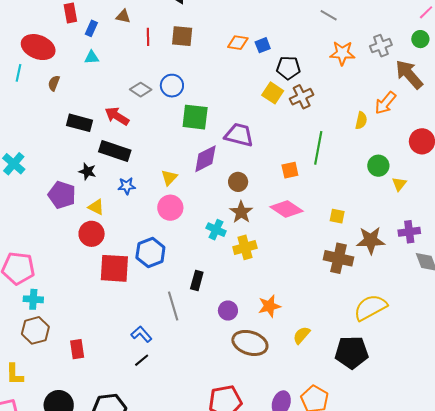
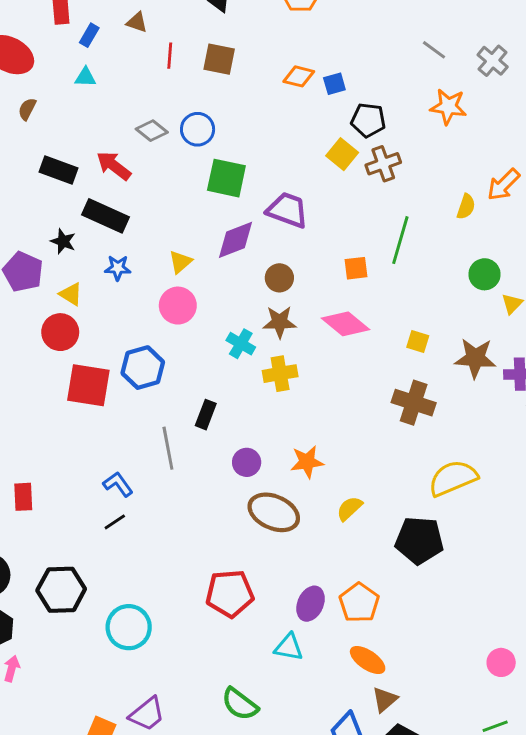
gray cross: (381, 46) -> (493, 61), moved, turned -35
brown star: (241, 212) -> (280, 322), turned 30
brown star: (371, 240) -> (475, 358), moved

